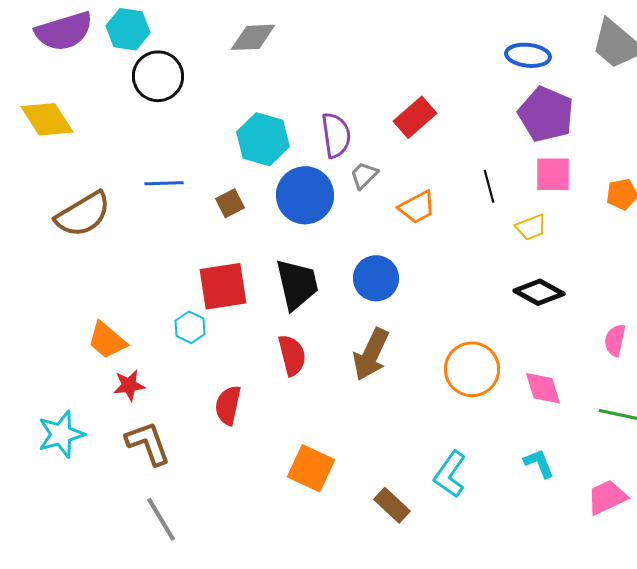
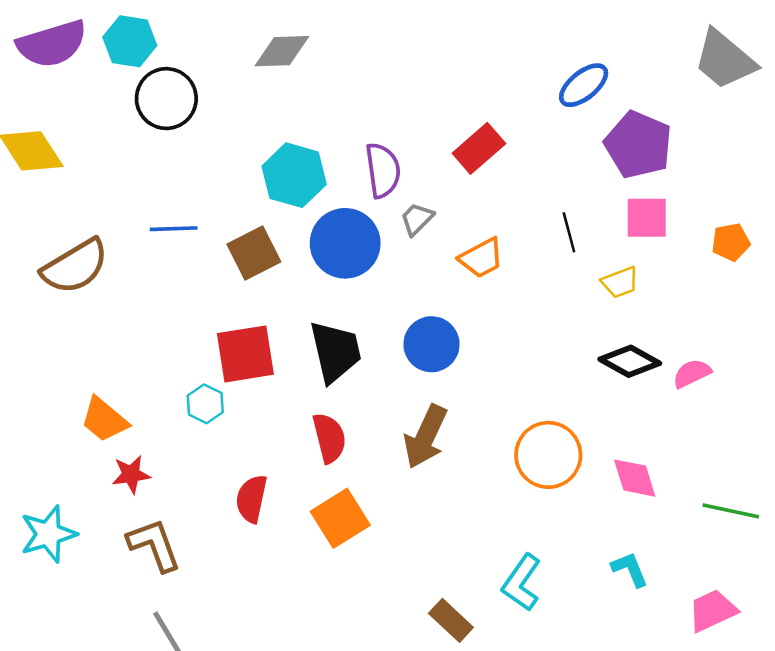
blue ellipse: (528, 55) -> (584, 85), moved, turned -45
brown square: (230, 203) -> (254, 253), size x1.5
pink semicircle: (615, 340) -> (692, 373), moved, turned 52
orange square: (311, 468) -> (340, 518), moved, turned 33

